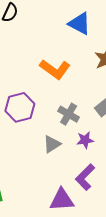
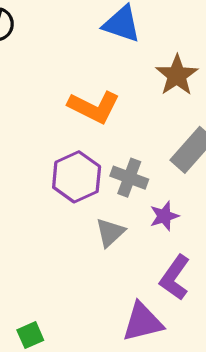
purple hexagon: (20, 107) -> (77, 177), moved

